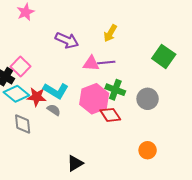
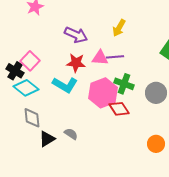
red star: (37, 97) -> (76, 63), moved
gray semicircle: (54, 110) -> (71, 134), moved
black triangle: (75, 163) -> (47, 139), moved

